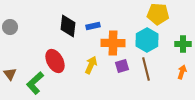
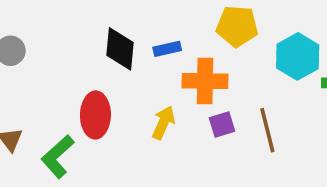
yellow pentagon: (158, 14) -> (237, 26), moved
cyan hexagon: (147, 40) -> (298, 56), moved
red ellipse: (55, 61) -> (95, 115), turned 30

